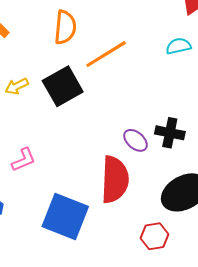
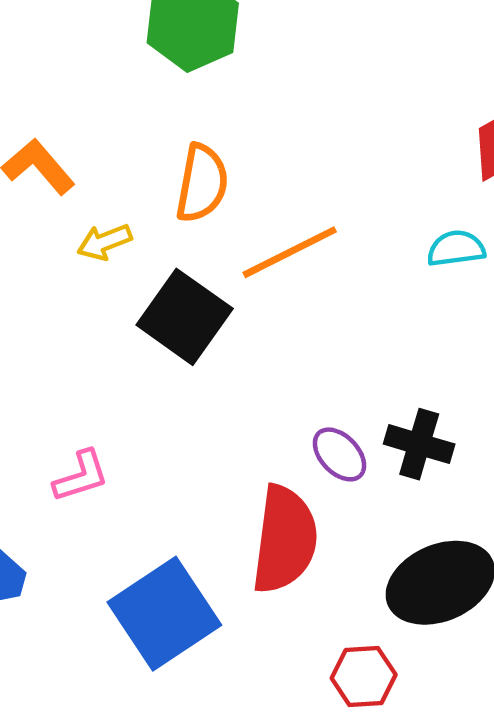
yellow arrow: (17, 86) -> (104, 242), moved
black square: (63, 86) -> (185, 317), turned -30
blue square: (65, 216) -> (164, 614), turned 30

